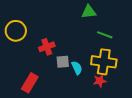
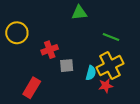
green triangle: (89, 12) -> (79, 13), moved
yellow cross: (104, 62) -> (110, 66), turned -35
cyan semicircle: (77, 68) -> (91, 73), moved, turned 40

